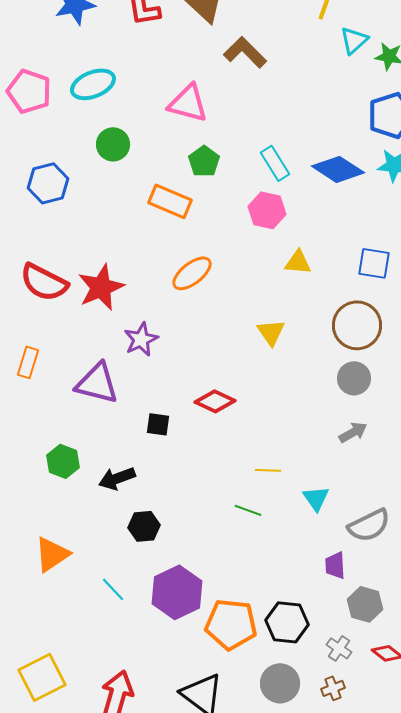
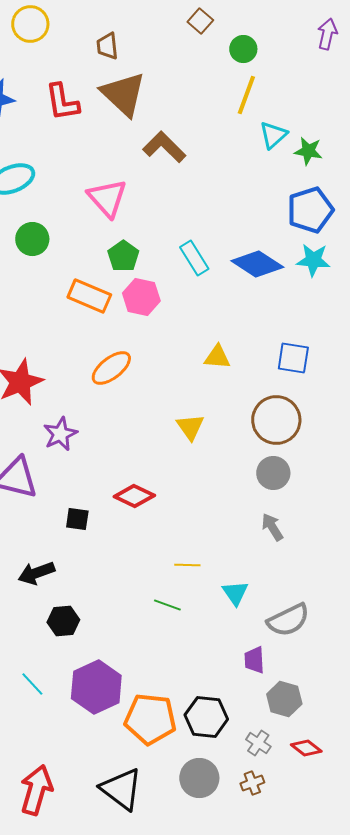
pink triangle: (188, 103) -> (107, 198), turned 33
pink hexagon: (267, 210) -> (141, 297), moved
gray arrow: (353, 432) -> (272, 527), turned -92

